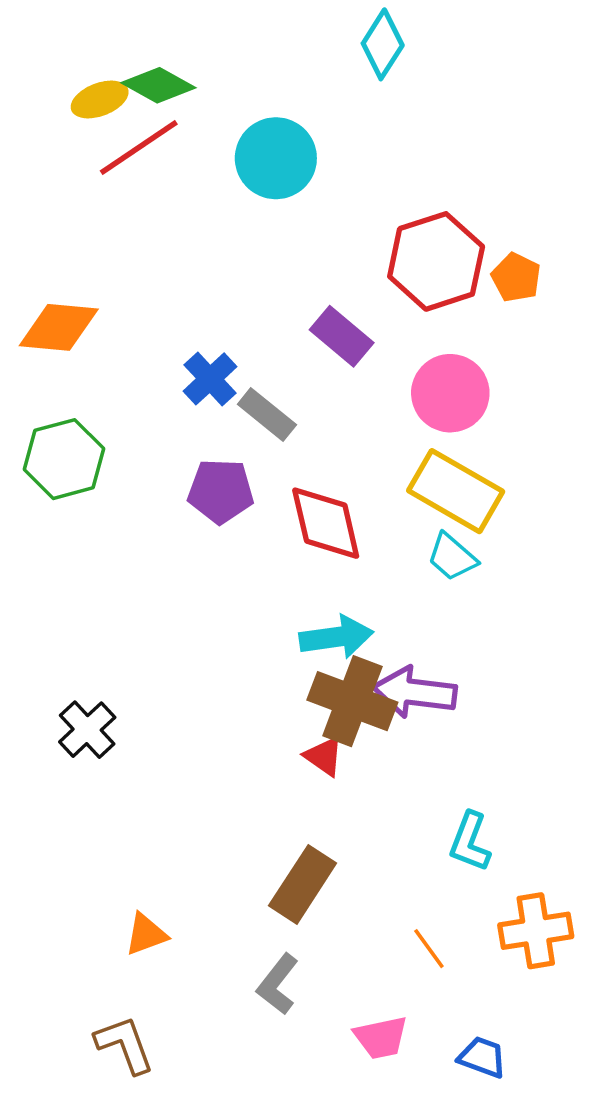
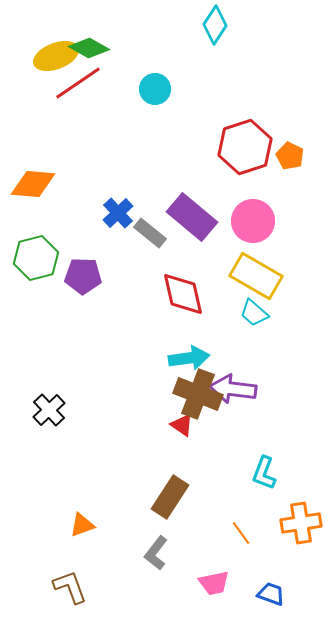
yellow ellipse: (100, 99) -> (56, 56), size x1.4
cyan circle: (276, 158) -> (155, 89), size x0.7
purple rectangle: (342, 336) -> (192, 217), moved, size x1.4
purple pentagon: (221, 491) -> (83, 276), moved

